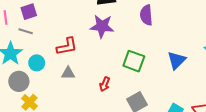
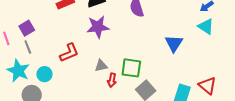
gray line: (26, 31) -> (28, 47), turned 64
green square: (134, 61) -> (131, 68), moved
gray triangle: (68, 73) -> (101, 66), moved

